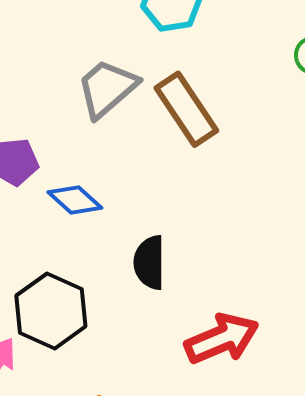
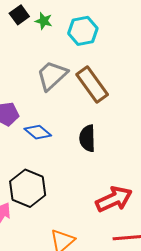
black semicircle: (149, 262) -> (87, 138), moved

